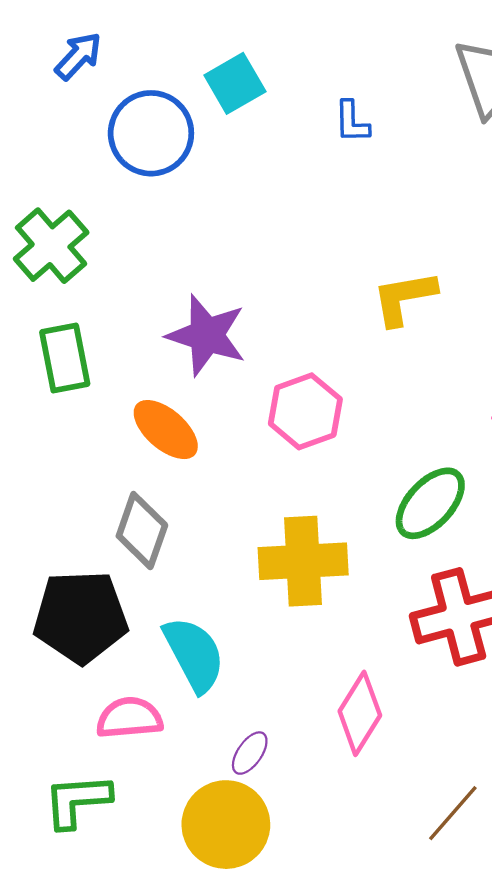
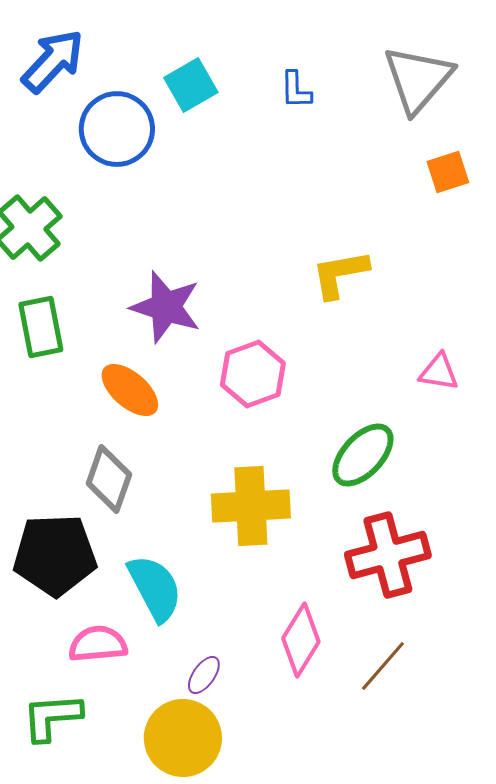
blue arrow: (78, 56) -> (53, 61), size x1.5
blue L-shape: (352, 122) -> (296, 90), moved
brown line: (453, 813) -> (383, 666), moved

